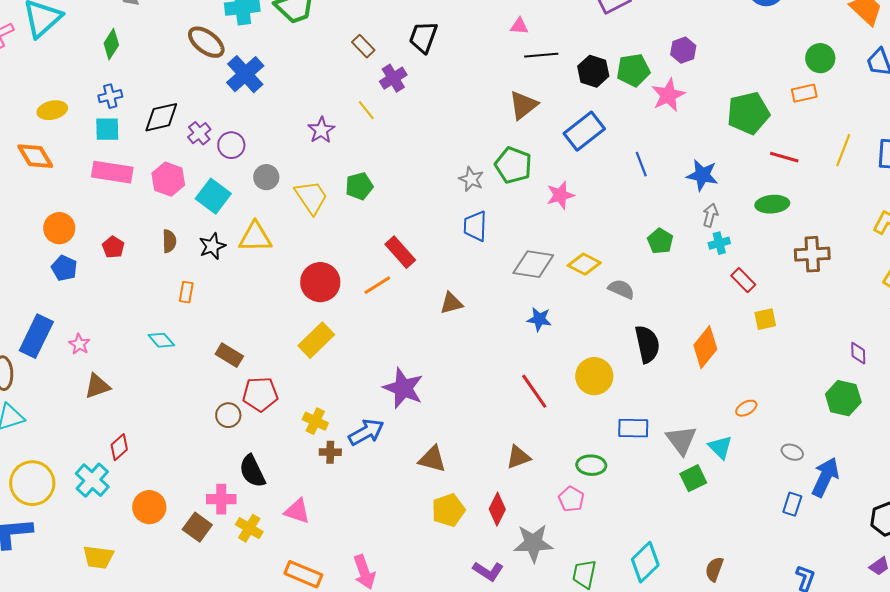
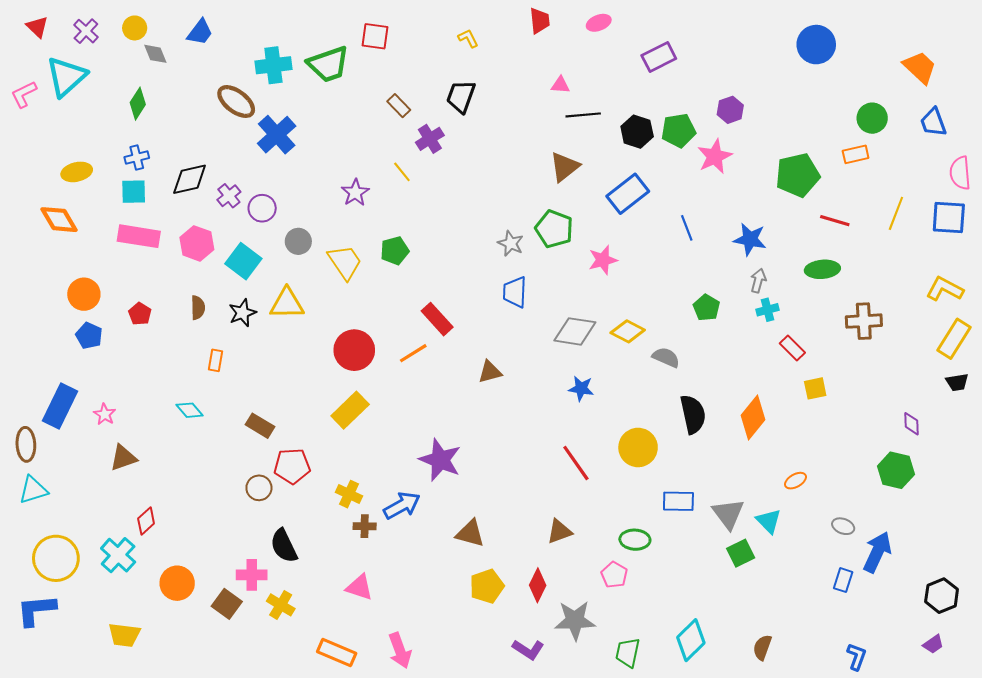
pink triangle: (297, 511) -> (359, 587), moved

